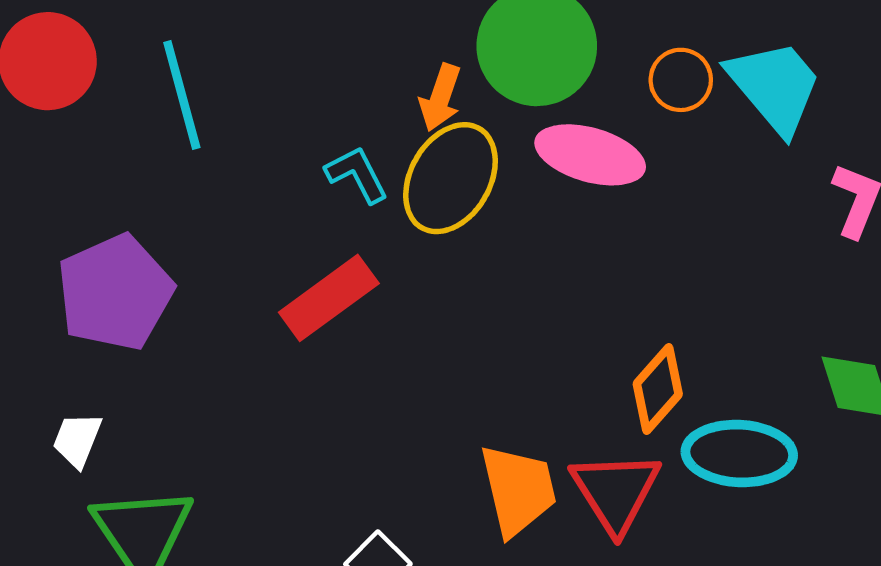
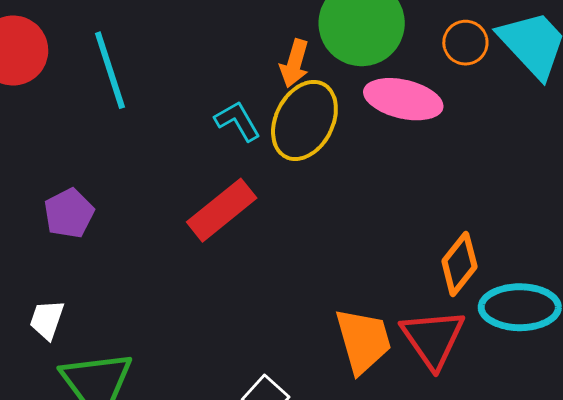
purple pentagon: (115, 292) -> (69, 213), size x0.6

